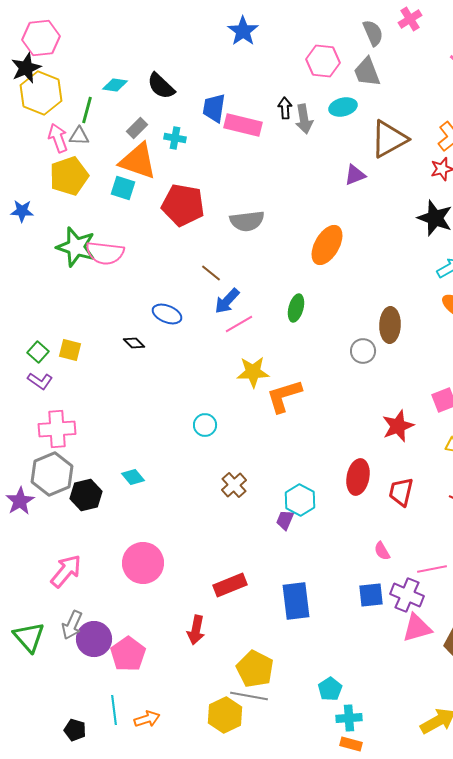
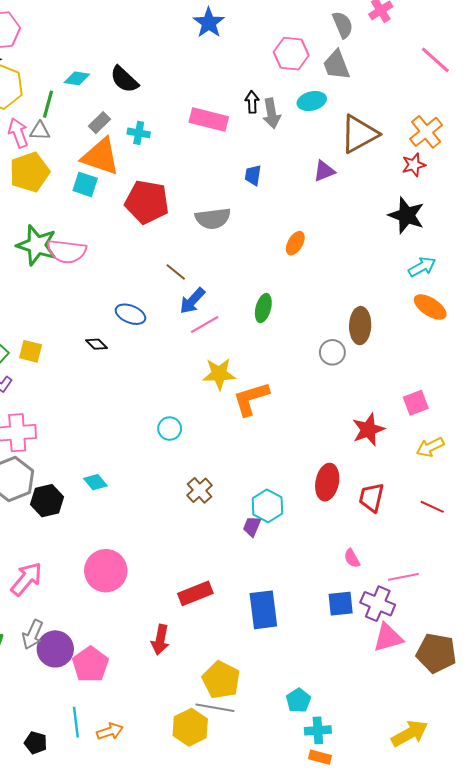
blue trapezoid: (214, 108) -> (253, 175), moved, size x0.7
orange ellipse: (327, 245) -> (295, 243), size x0.6

